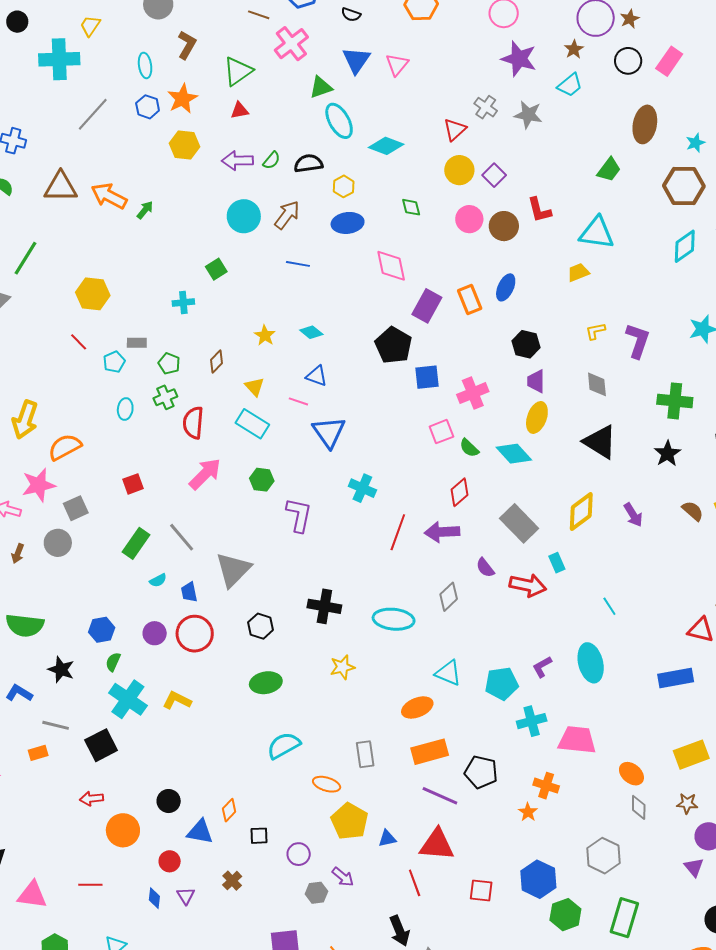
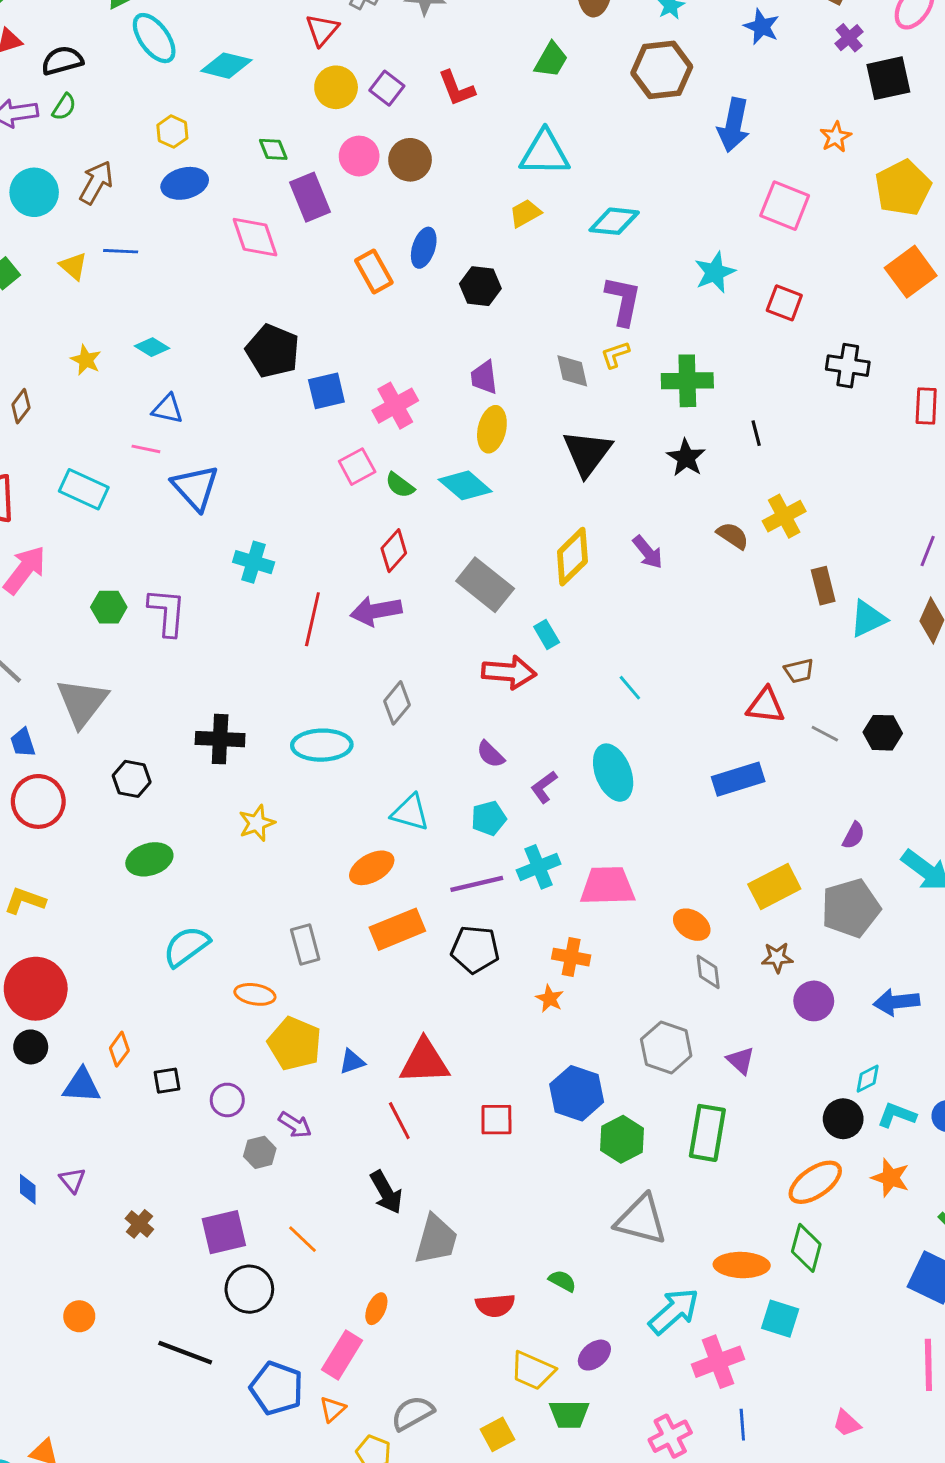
black semicircle: (308, 163) -> (62, 61), moved
red L-shape: (539, 210) -> (456, 88), moved
cyan diamond: (685, 246) -> (614, 221), moved, turned 48
purple rectangle: (427, 306) -> (310, 197), moved, turned -44
yellow L-shape: (595, 331) -> (615, 355), moved
black hexagon: (526, 344) -> (480, 286), moved
yellow triangle: (255, 387) -> (73, 266), moved
black triangle: (600, 442) -> (587, 453), turned 42
green hexagon: (262, 480) -> (109, 607), moved
purple semicircle: (485, 568) -> (490, 754), moved
cyan pentagon: (502, 683) -> (489, 818), size x0.7
purple line: (440, 796) -> (477, 884), moved, turned -30
red circle: (170, 861) -> (36, 989), moved, size x2.0
purple triangle: (694, 867) -> (741, 1060), moved
brown cross: (232, 881) -> (139, 1224), moved

